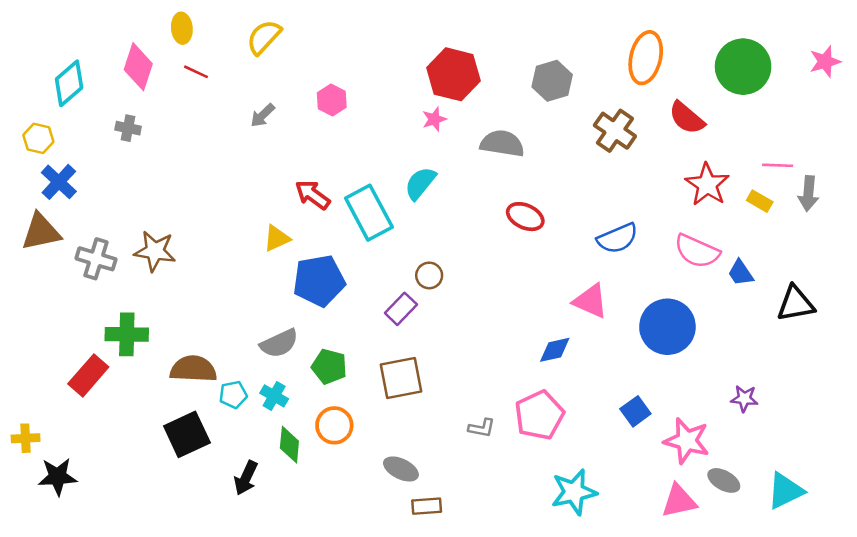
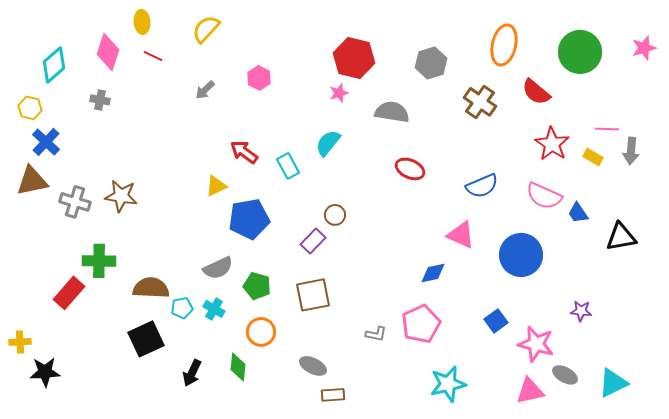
cyan rectangle: (369, 213) -> (288, 166), size x0.6
green diamond: (289, 445) -> (238, 367), moved

